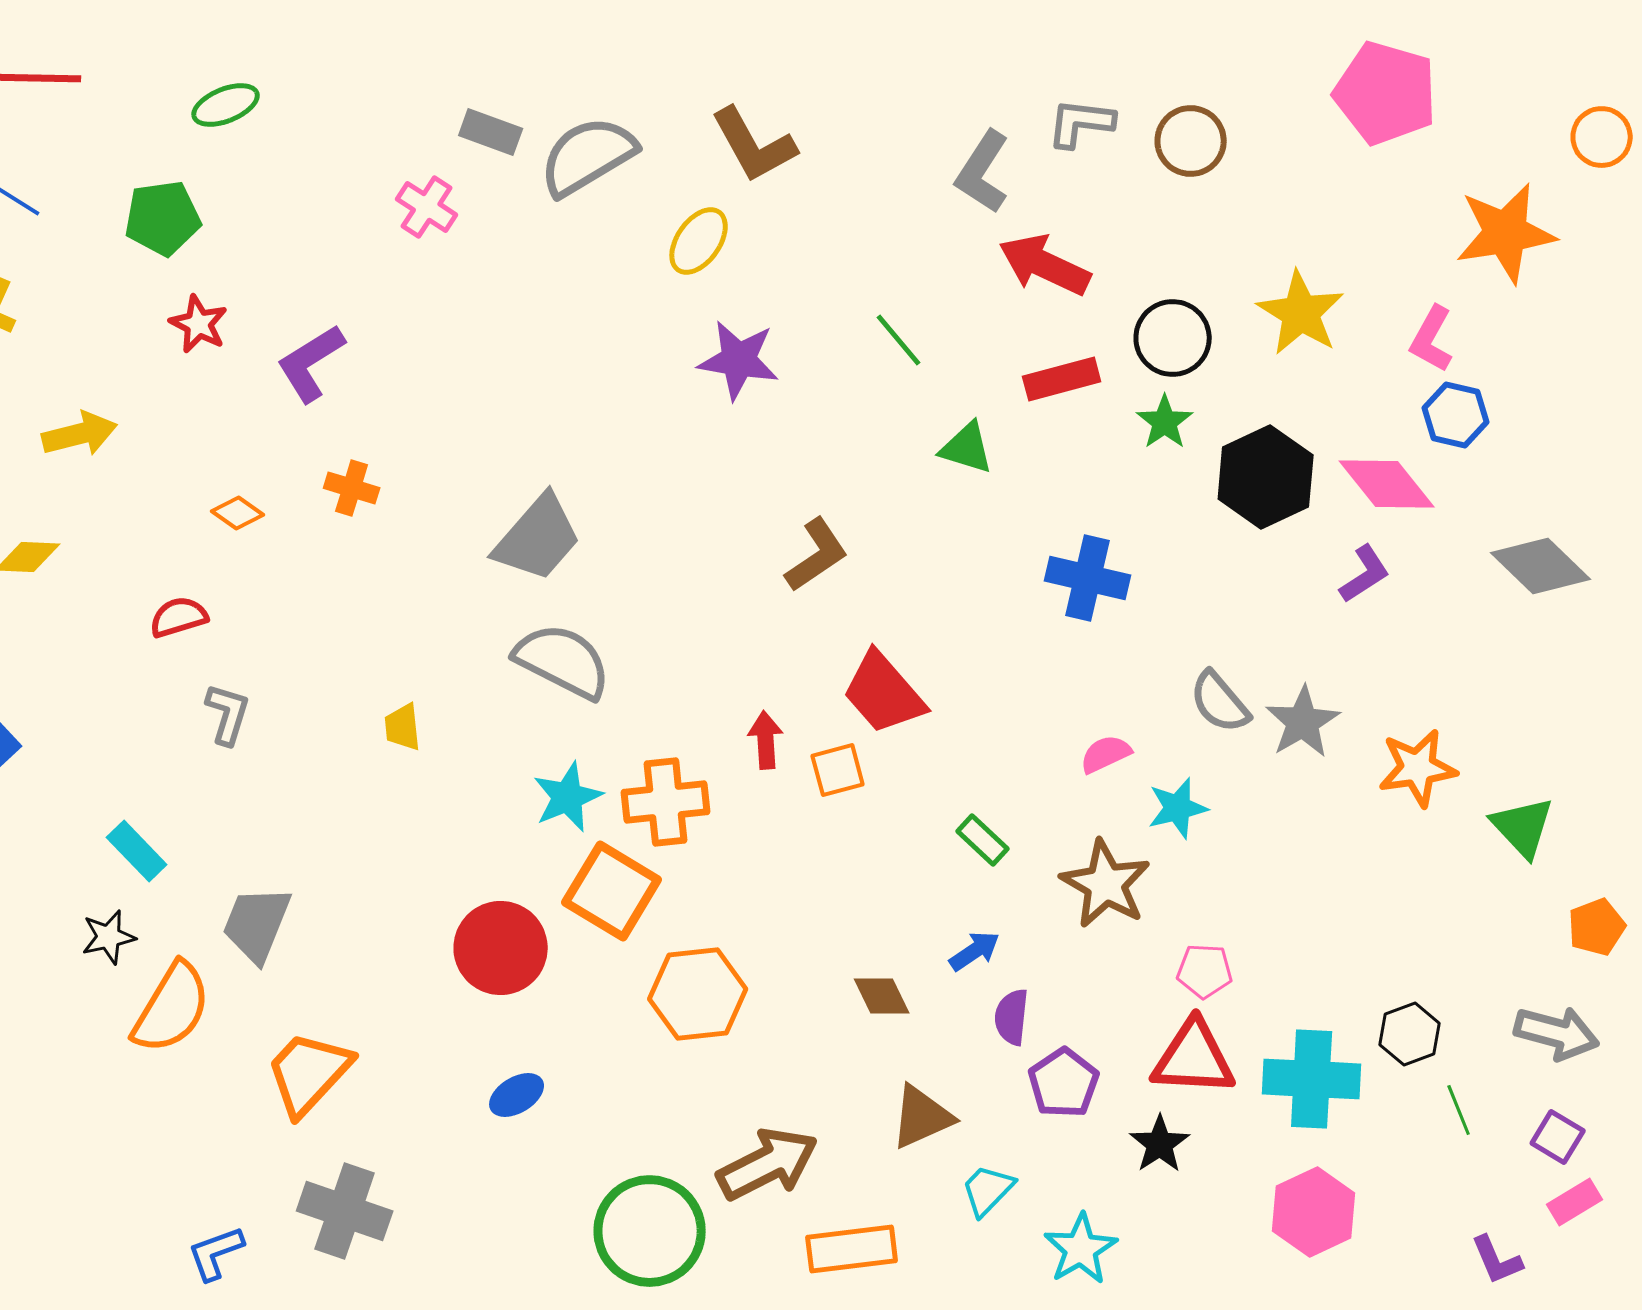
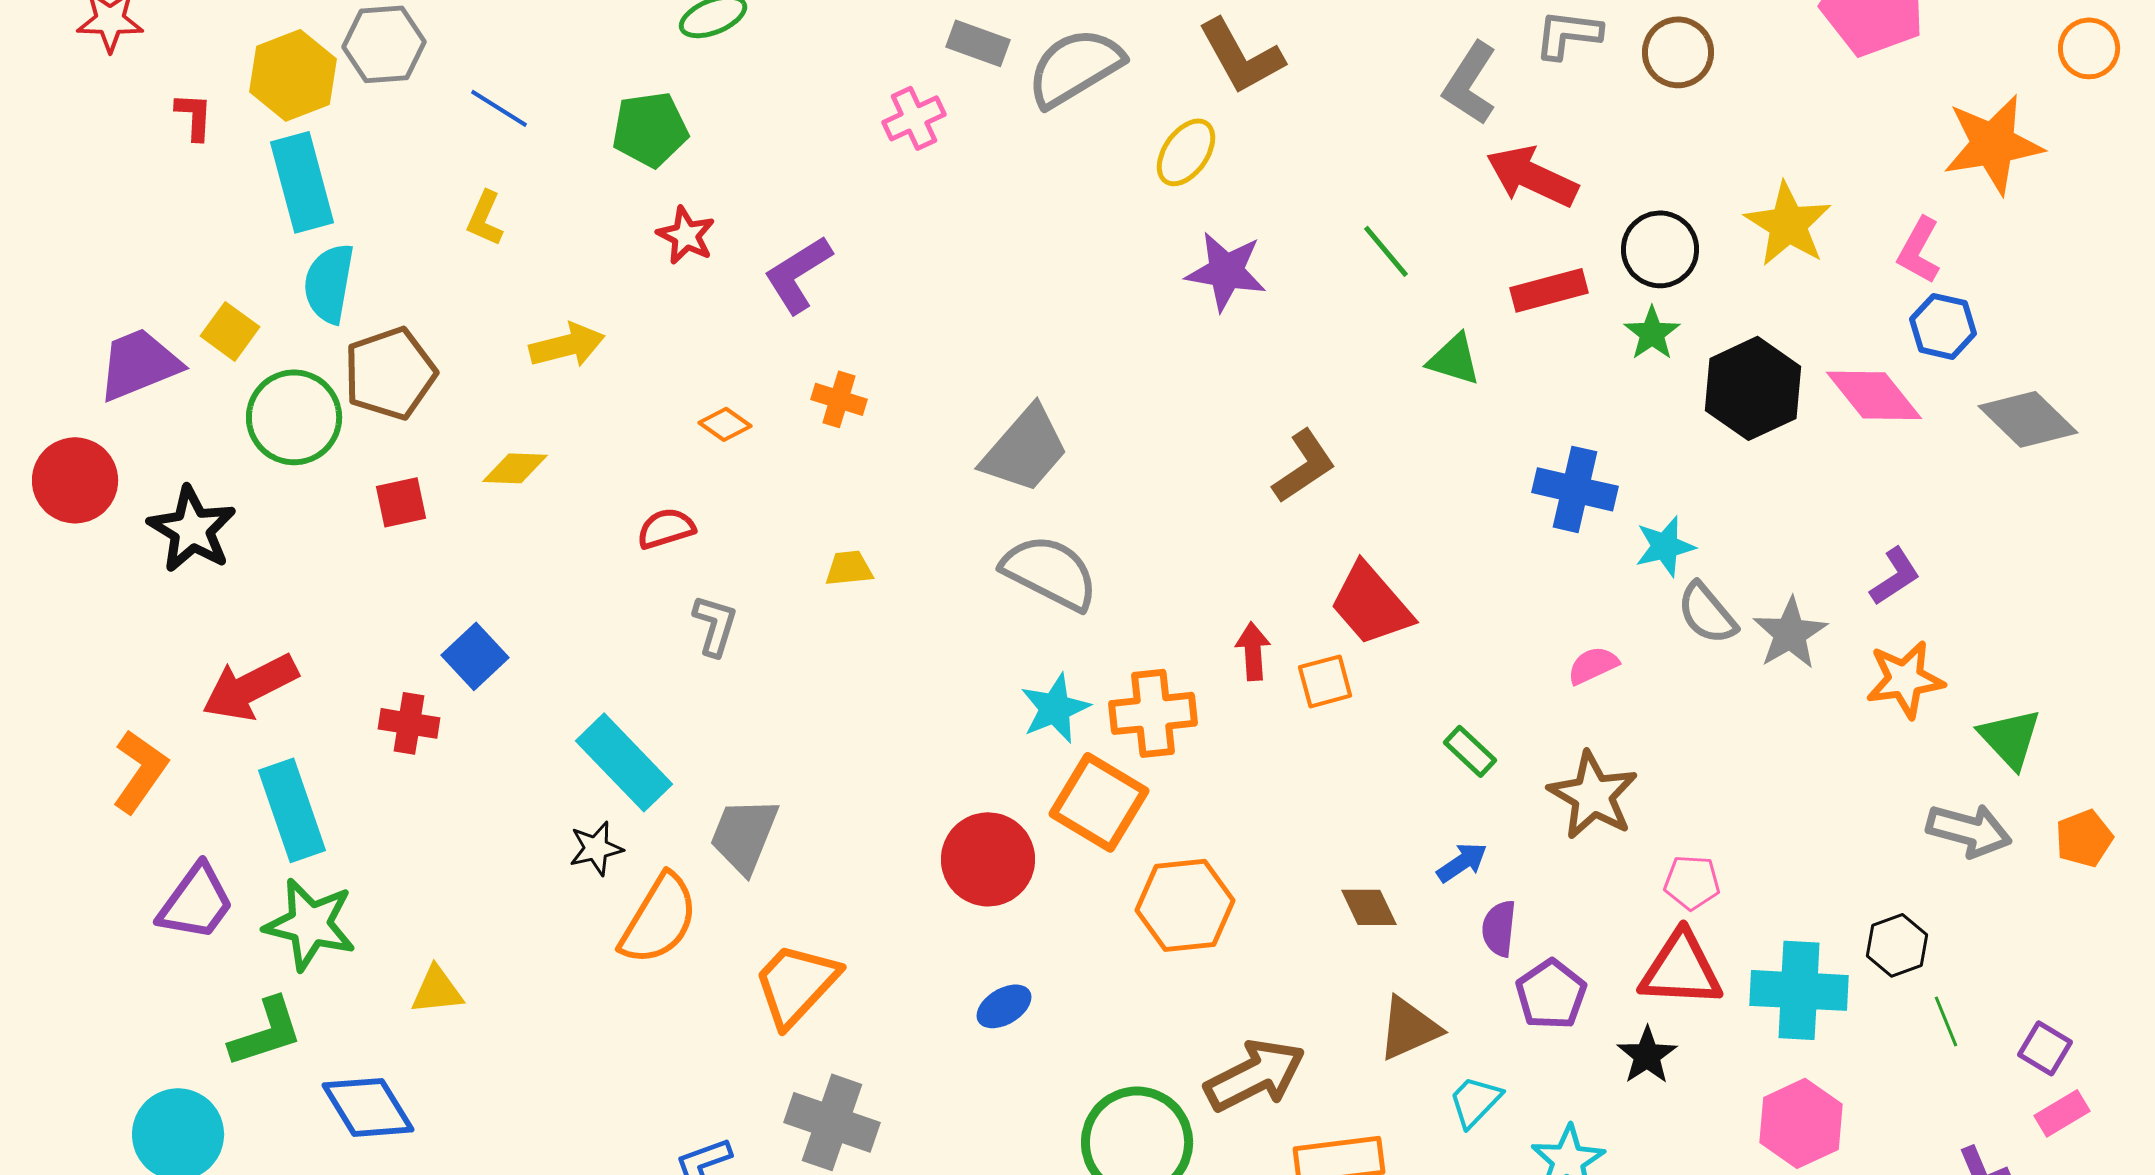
pink cross: (427, 207) -> (914, 118), turned 32
gray diamond: (1541, 566) -> (2028, 419), moved
purple L-shape: (1365, 574) -> (1895, 576), moved
yellow trapezoid: (403, 727) -> (849, 568), moved, turned 90
cyan star: (1178, 808) -> (1665, 546), moved
cyan rectangle: (137, 851) -> (624, 762), size x1.6
gray arrow: (1557, 1033) -> (1969, 830), moved

